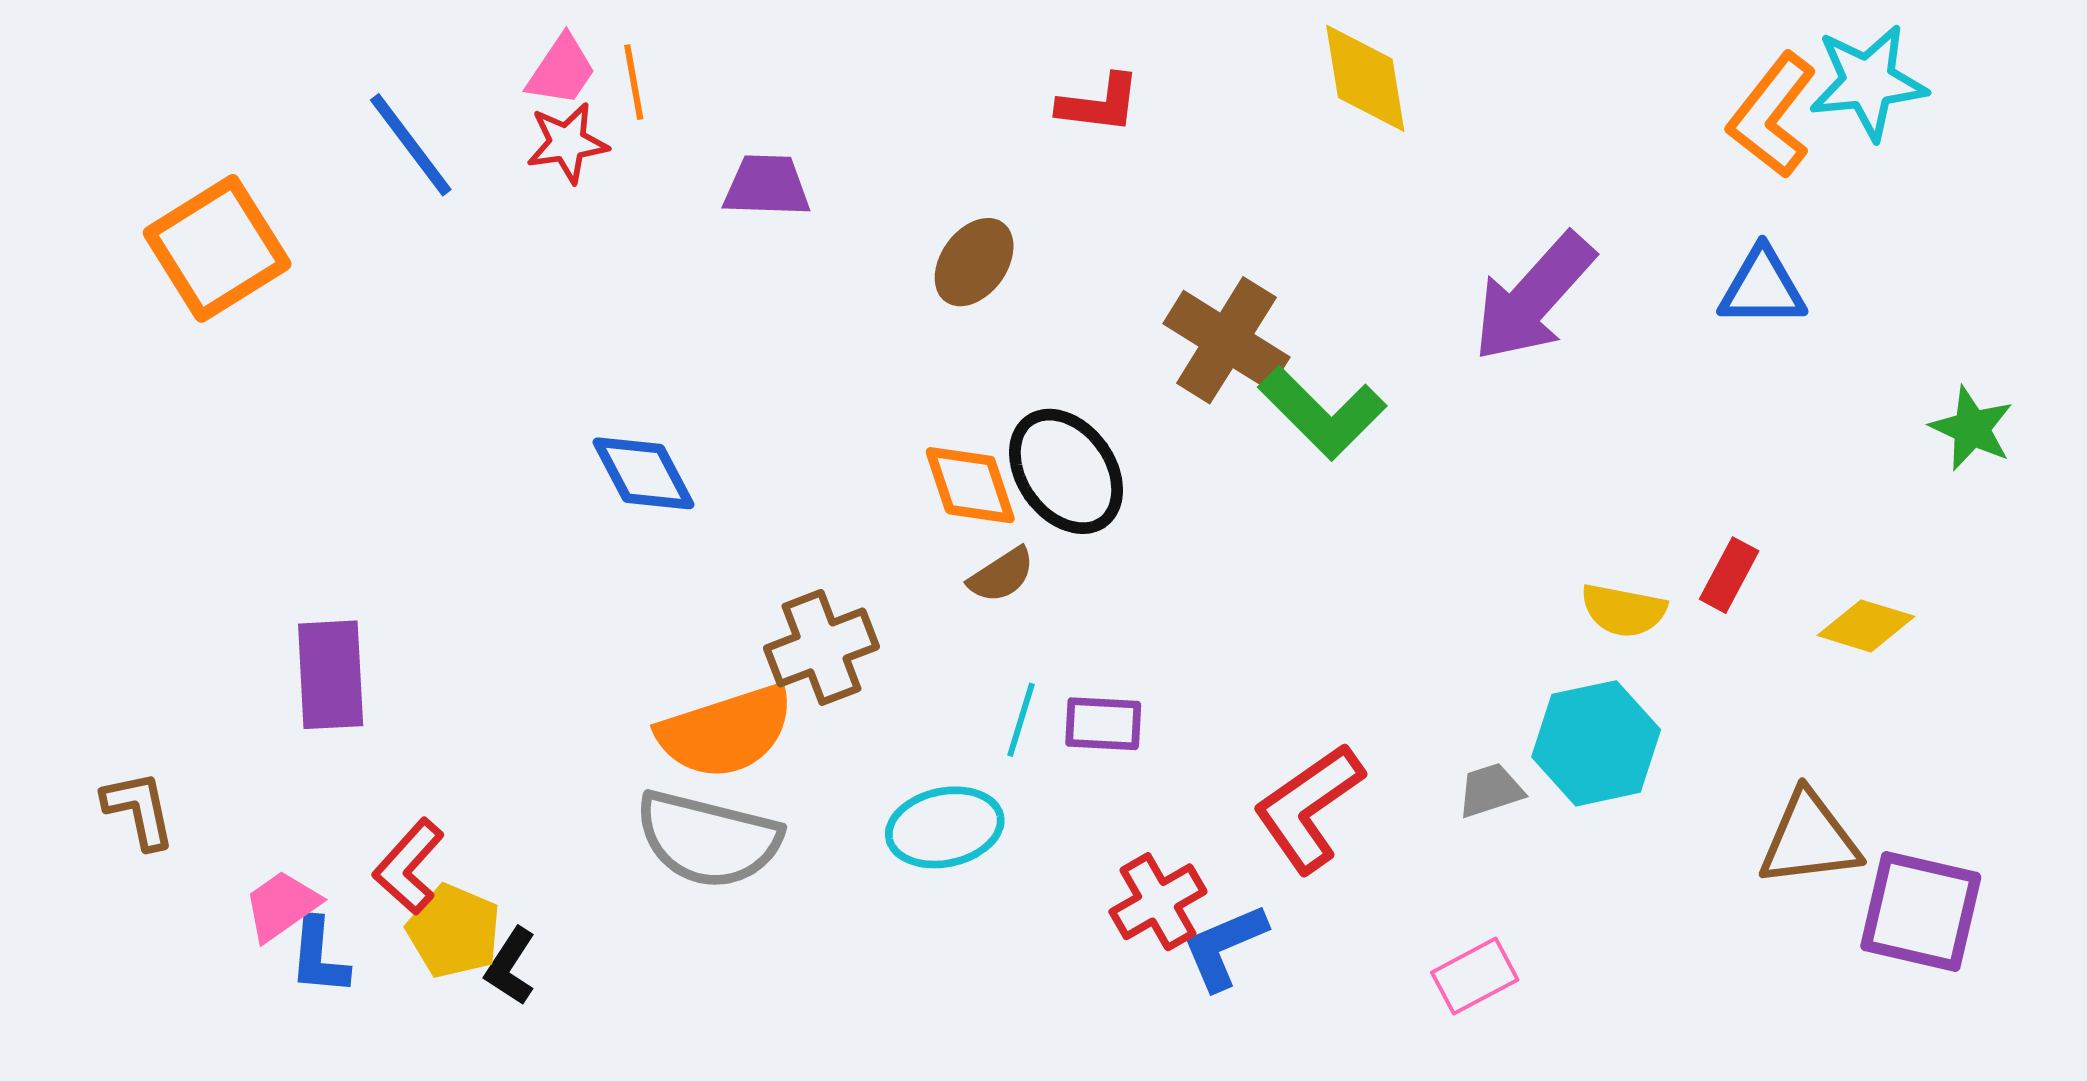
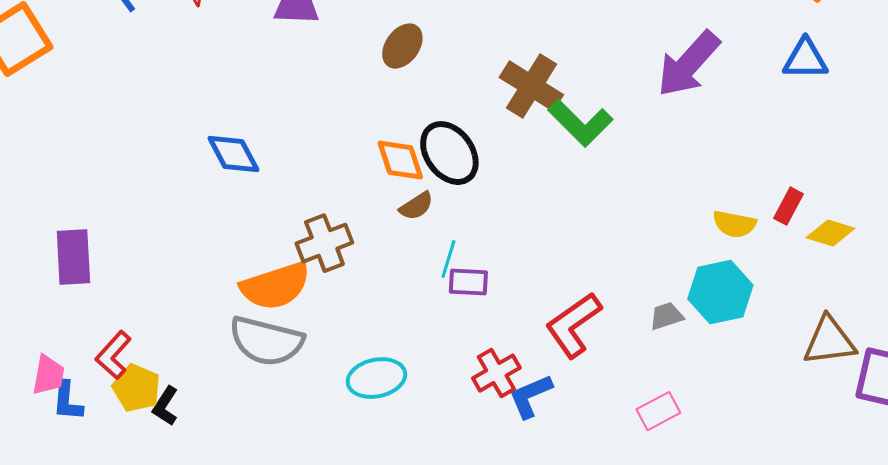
yellow diamond: (1866, 626) -> (830, 233), moved
cyan line: (1021, 720) -> (448, 259), moved
cyan ellipse: (945, 827) -> (376, 378), moved
pink trapezoid: (282, 906) -> (48, 375), turned 135

